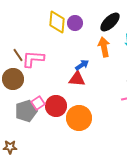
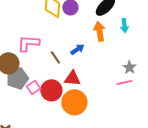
brown line: (18, 55) -> (55, 57), moved
red triangle: (77, 79) -> (72, 78), moved
gray pentagon: (26, 111) -> (17, 78), moved

